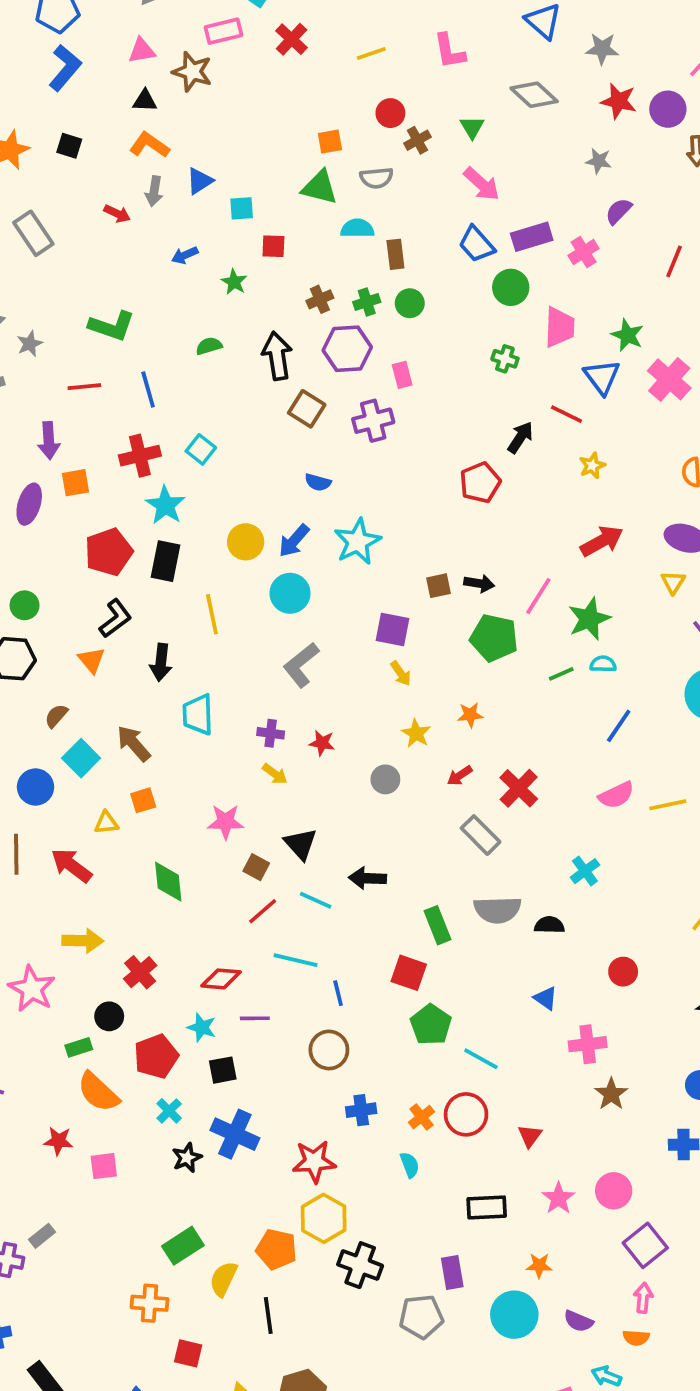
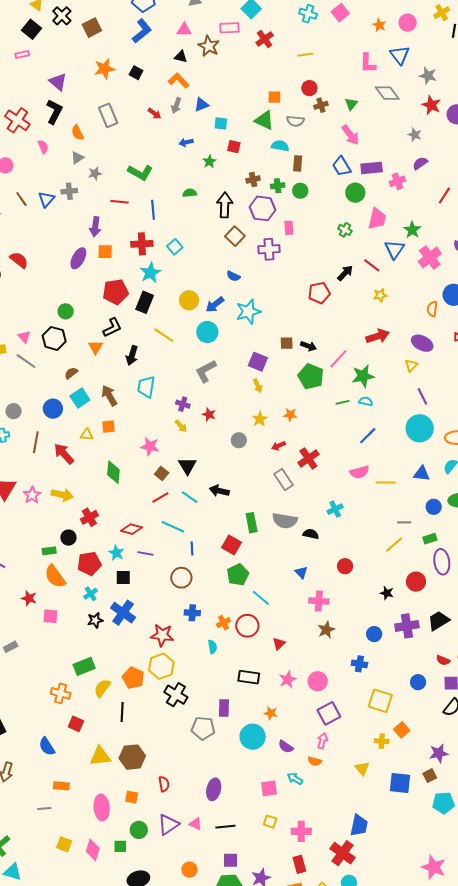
pink L-shape: (449, 51) -> (368, 63), moved
yellow line: (212, 614) -> (164, 335), turned -55
pink star: (32, 989) -> (32, 495), moved, size x0.7

